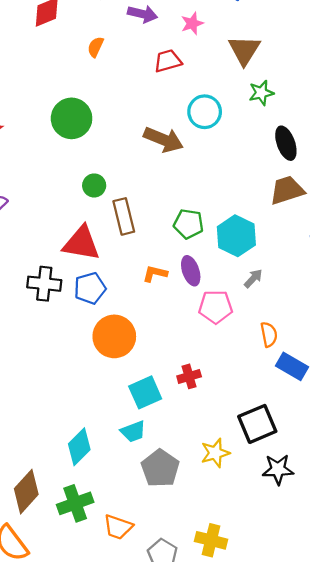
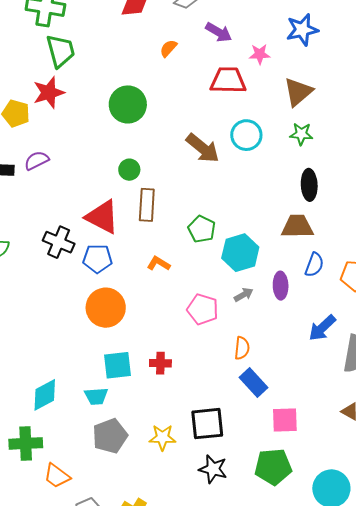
red trapezoid: (168, 61) -> (228, 80), size x1.4
purple ellipse: (191, 271) -> (281, 286), moved

